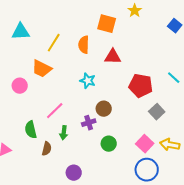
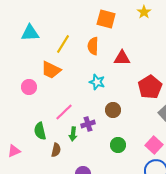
orange square: (107, 24) -> (106, 19), moved
red pentagon: (141, 86) -> (150, 87), turned 30
purple cross: (89, 123) -> (88, 124), moved

